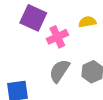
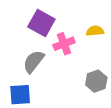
gray semicircle: (59, 71) -> (34, 61), moved

